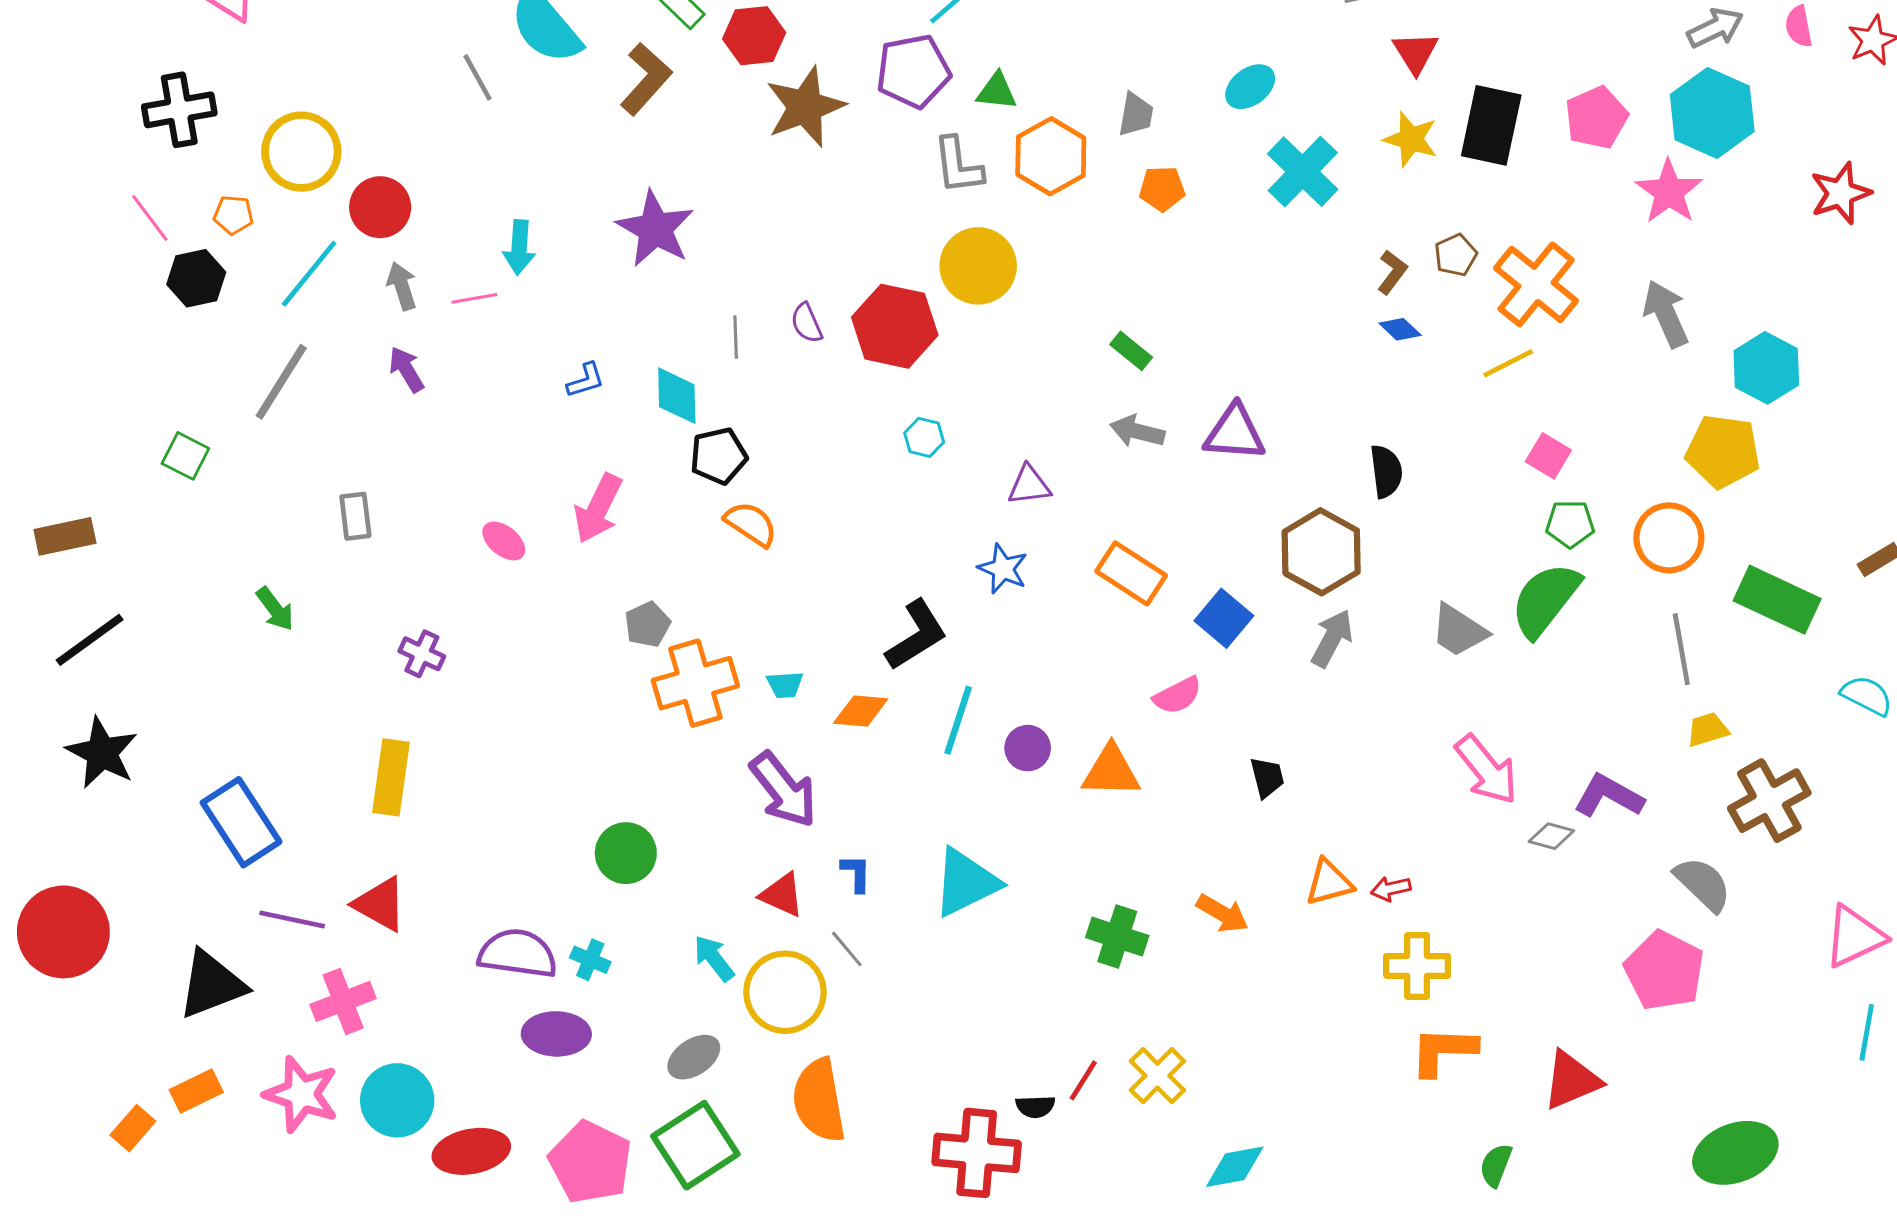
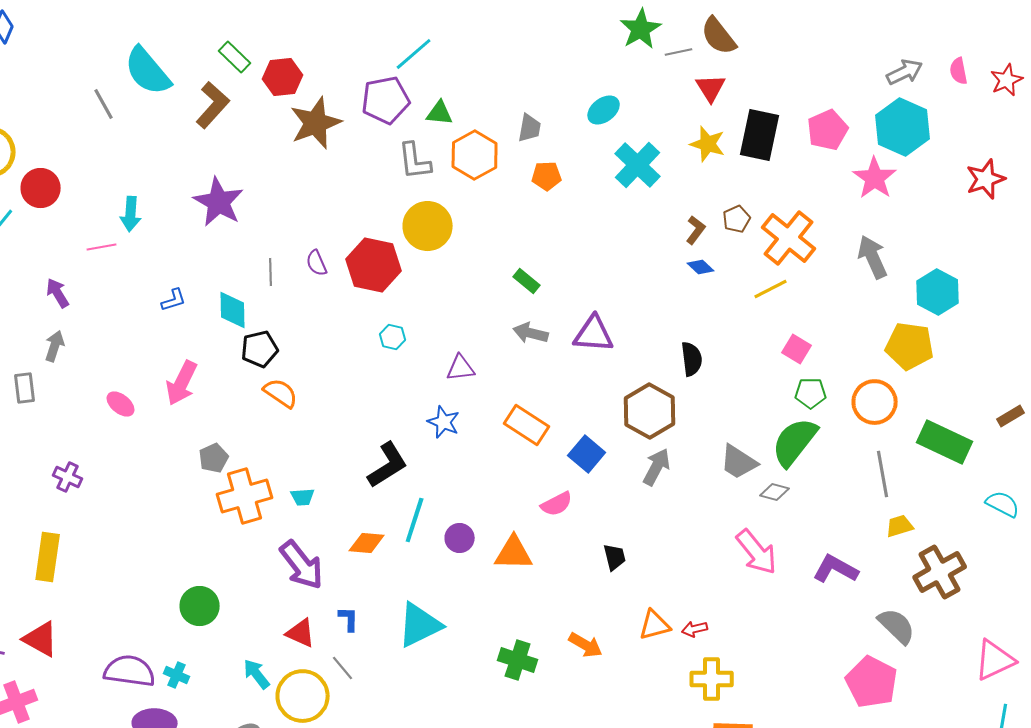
gray arrow: (402, 286) -> (55, 346), moved, turned 36
orange diamond: (861, 711) -> (367, 543), moved
gray diamond: (1551, 836) -> (775, 492), moved

